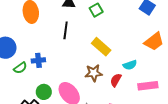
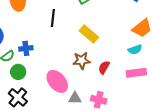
cyan semicircle: (130, 65) -> (135, 50), moved
green circle: (44, 92) -> (18, 72), moved

